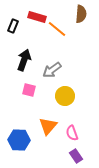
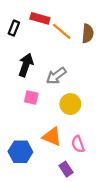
brown semicircle: (81, 14) -> (88, 34), moved
orange triangle: (48, 126) -> (52, 137), turned -48
purple rectangle: (76, 156) -> (66, 169), moved

